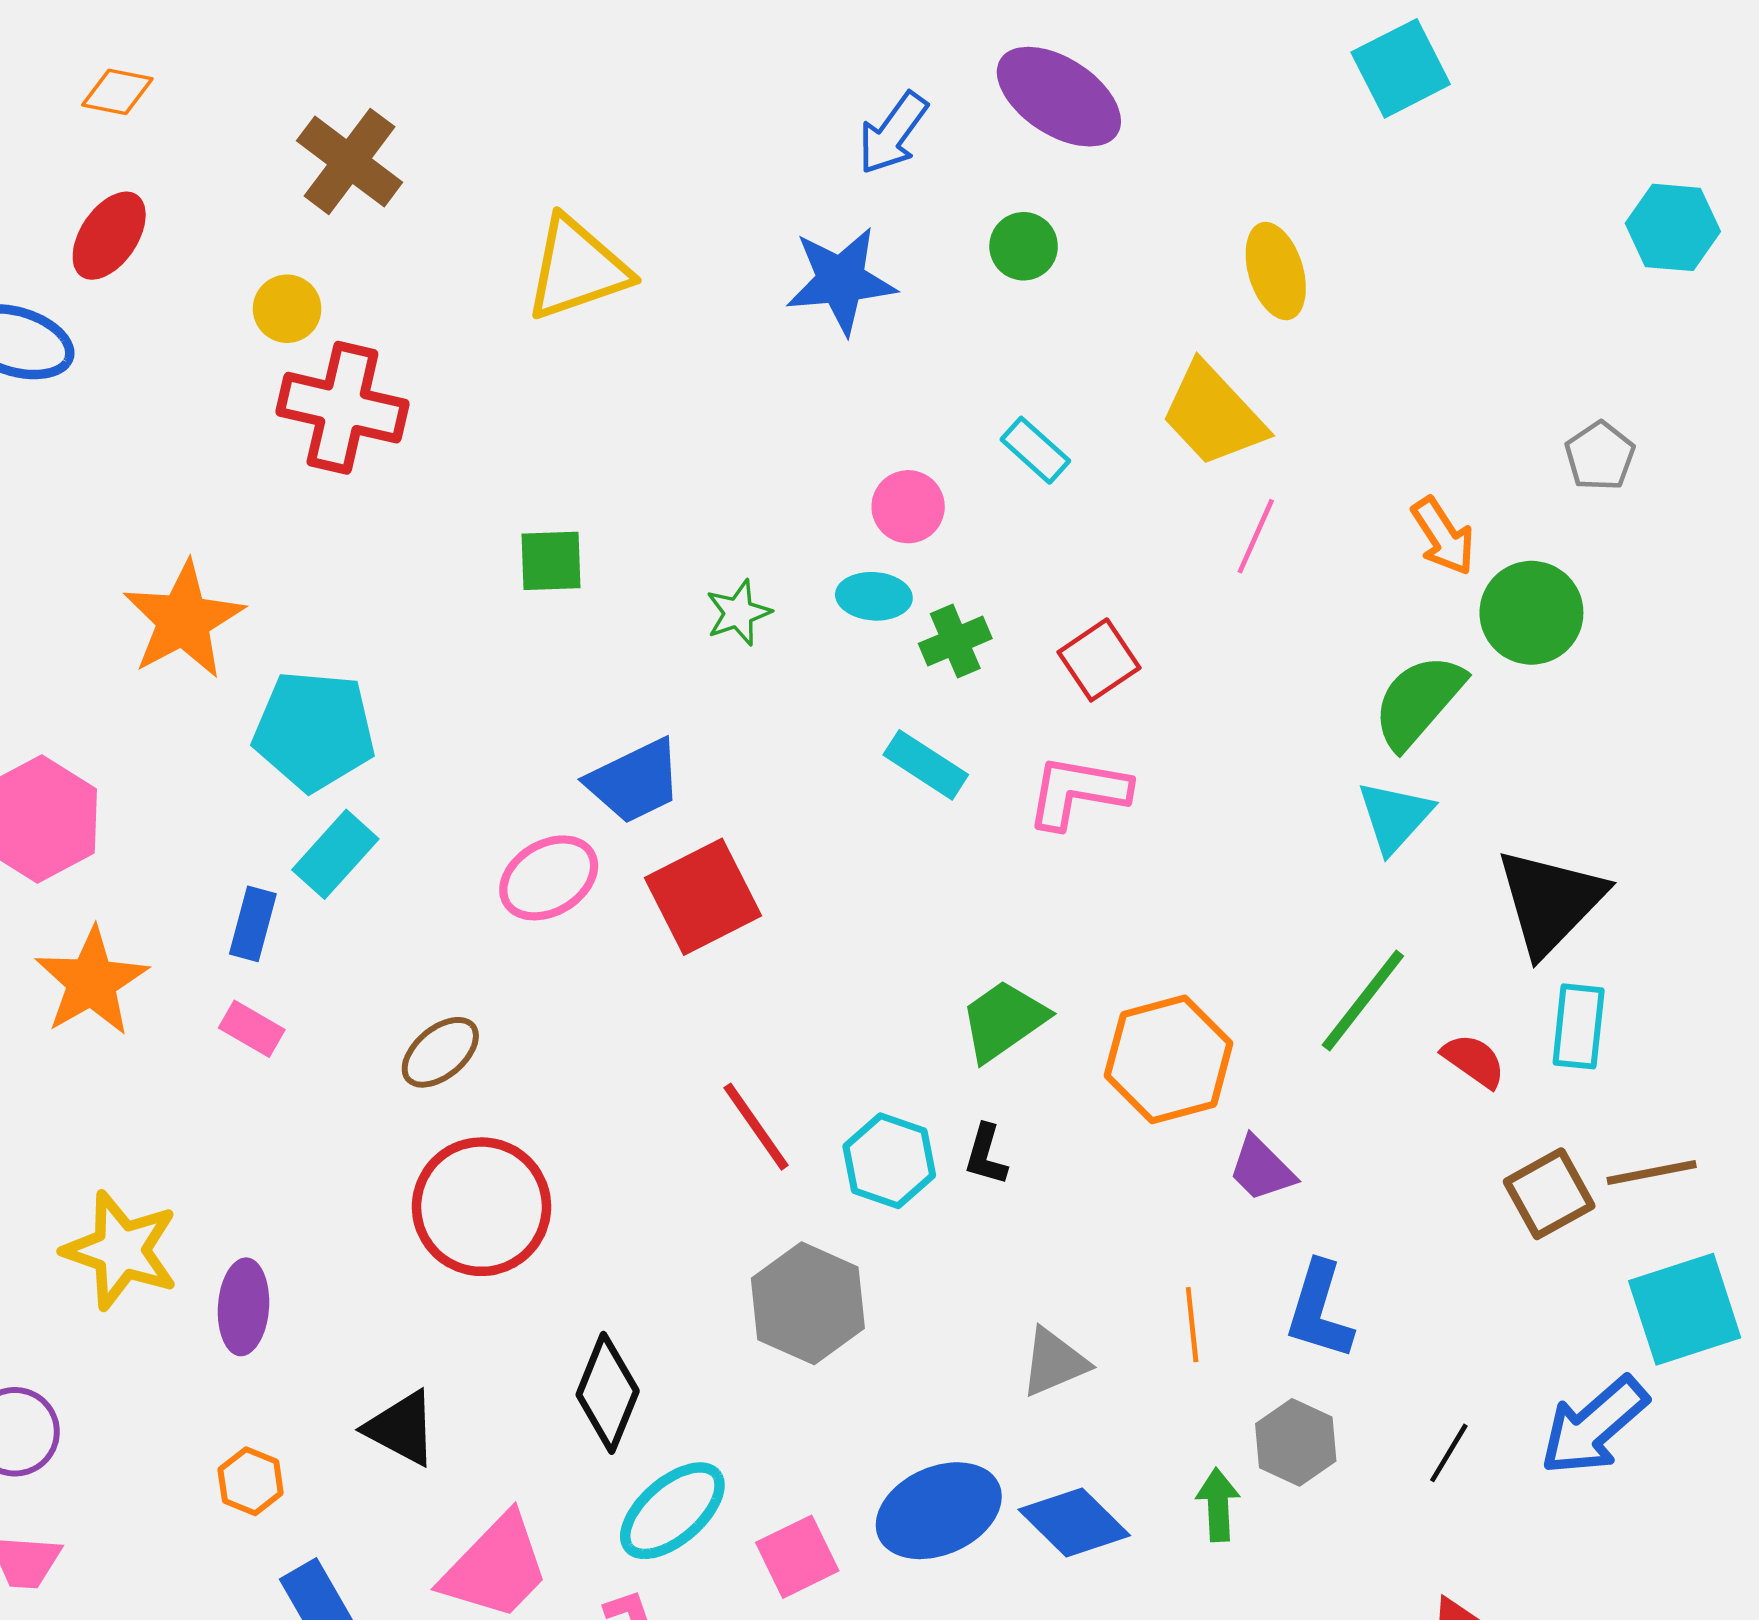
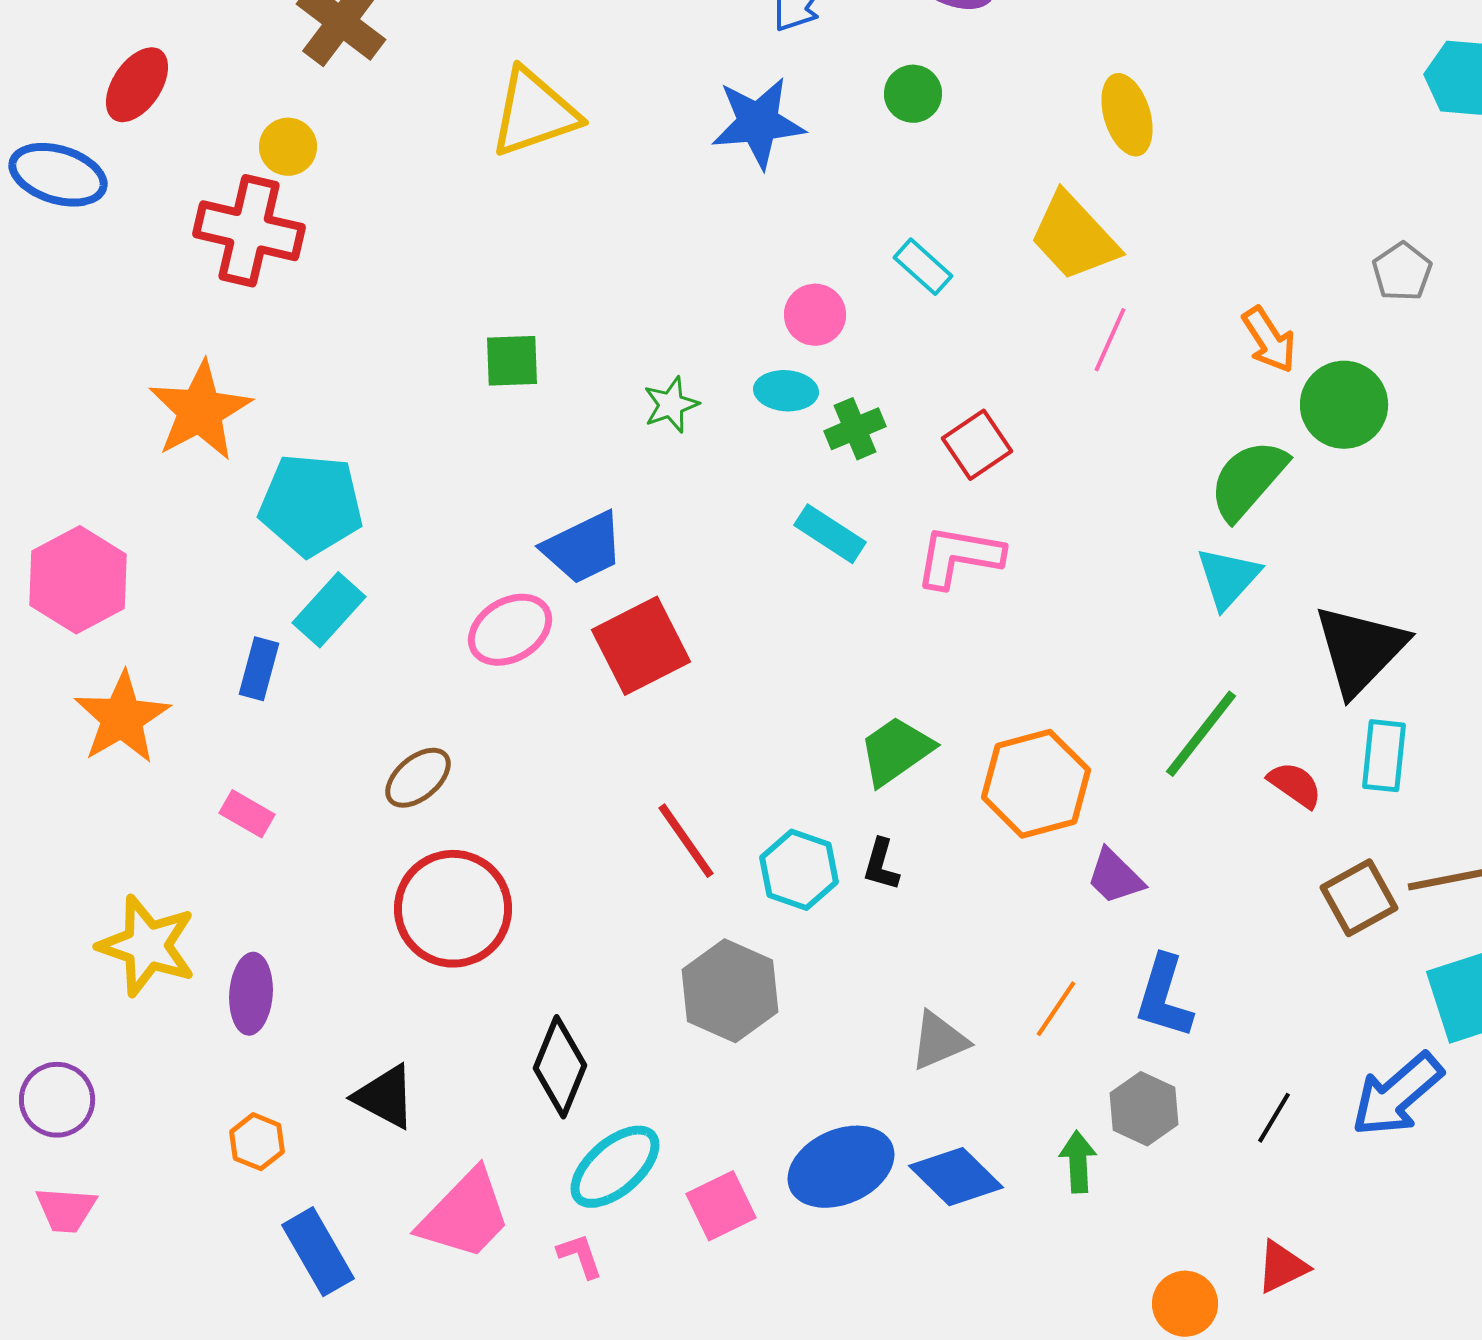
red cross: (342, 408) -> (249, 231), moved
pink rectangle: (252, 1029) -> (247, 814), moved
orange line: (1192, 1325) -> (1056, 1009), turned 40

